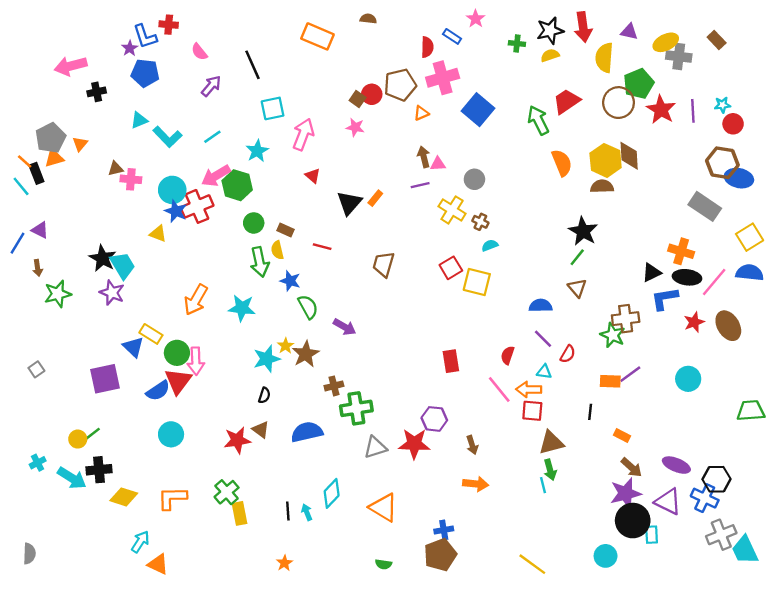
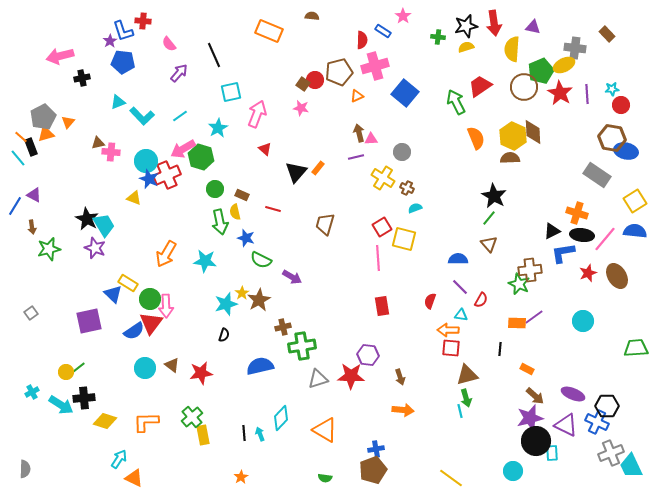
yellow ellipse: (666, 42) -> (564, 65), moved
green semicircle: (308, 307) -> (261, 260), turned 145
pink line: (499, 389) -> (378, 258), moved, turned 35
brown triangle: (261, 430) -> (172, 365), moved

